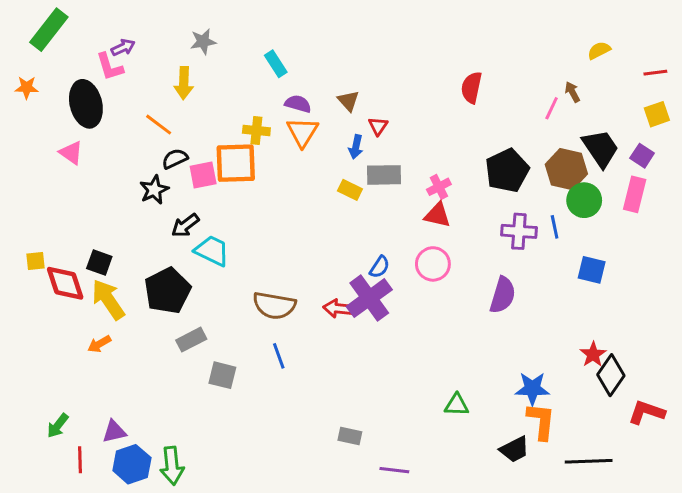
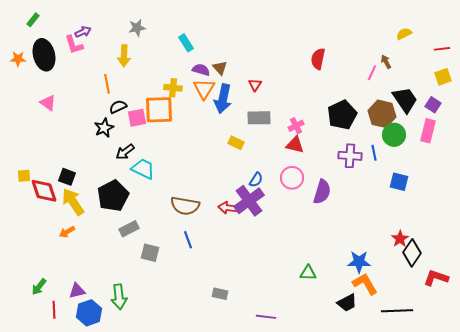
green rectangle: (49, 30) -> (33, 20), size x0.5
brown triangle: (348, 101) -> (220, 68), moved
black ellipse: (86, 104) -> (44, 55), moved
orange line: (159, 125) -> (107, 84), turned 42
blue arrow: (356, 147) -> (223, 99), moved, size x1.8
yellow rectangle: (350, 190) -> (236, 143), moved
purple semicircle: (503, 295) -> (322, 192), moved
orange L-shape: (541, 421) -> (365, 284), turned -36
gray rectangle: (350, 436) -> (220, 294), moved
green arrow: (172, 466) -> (119, 297), moved

